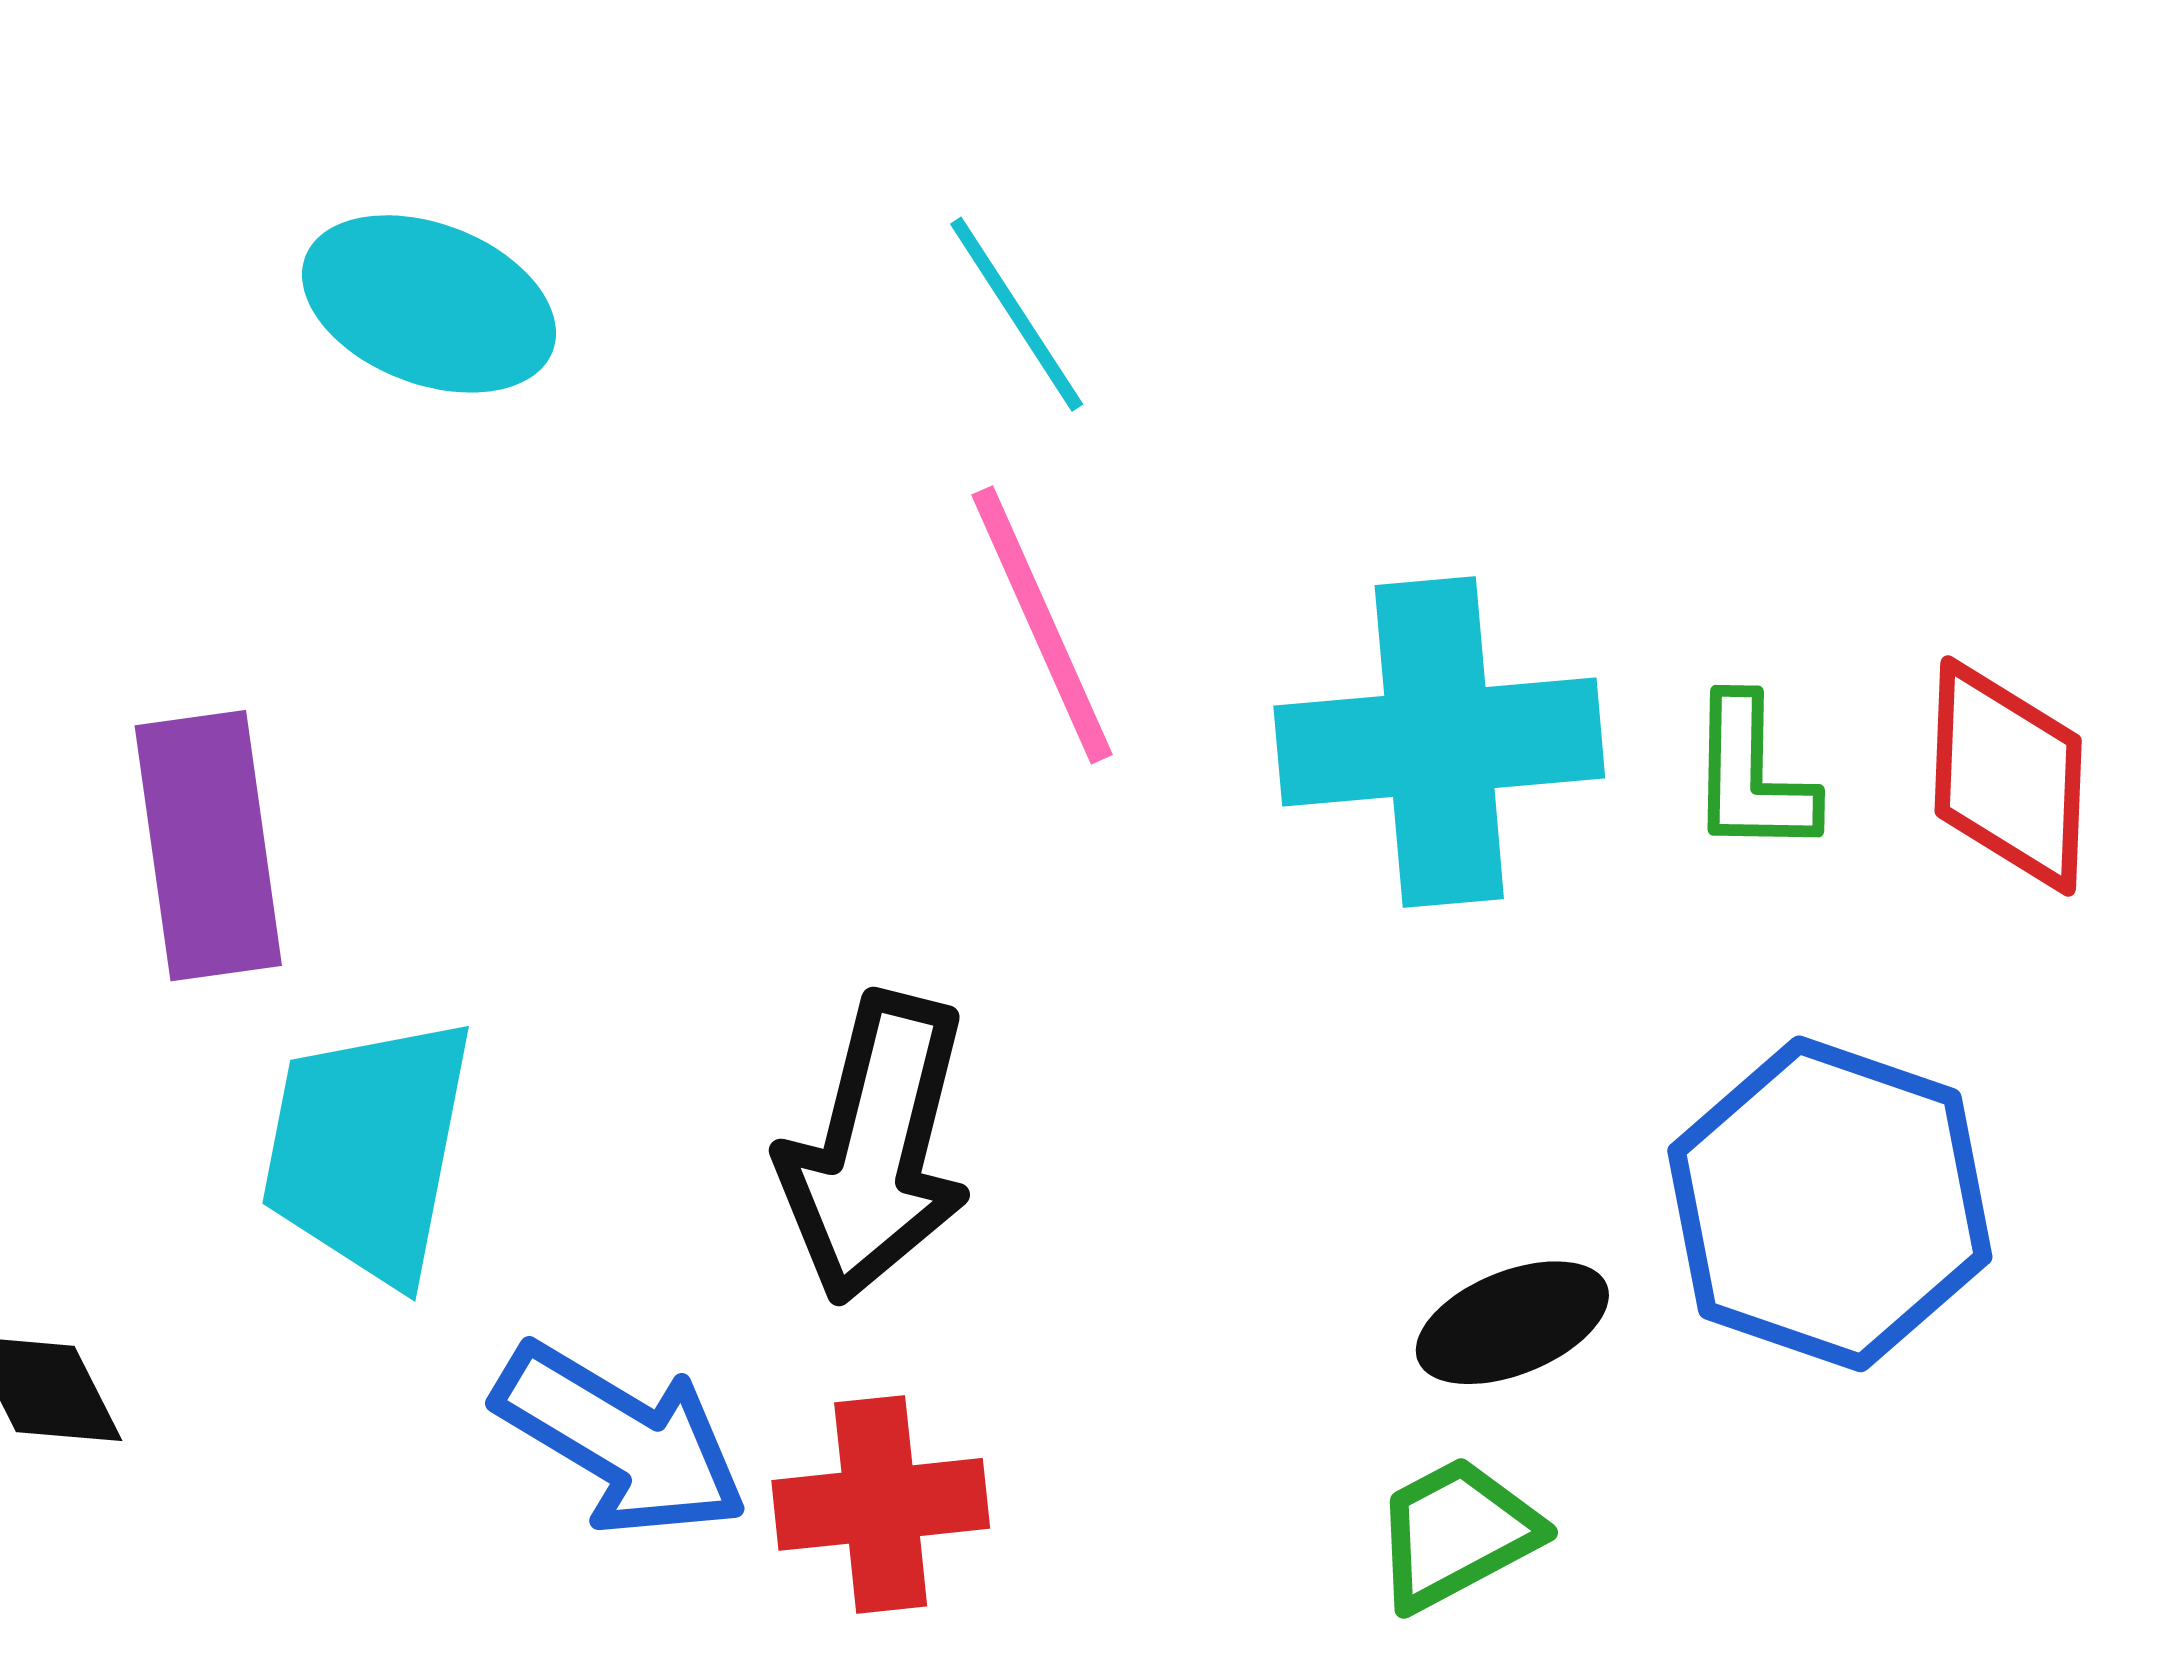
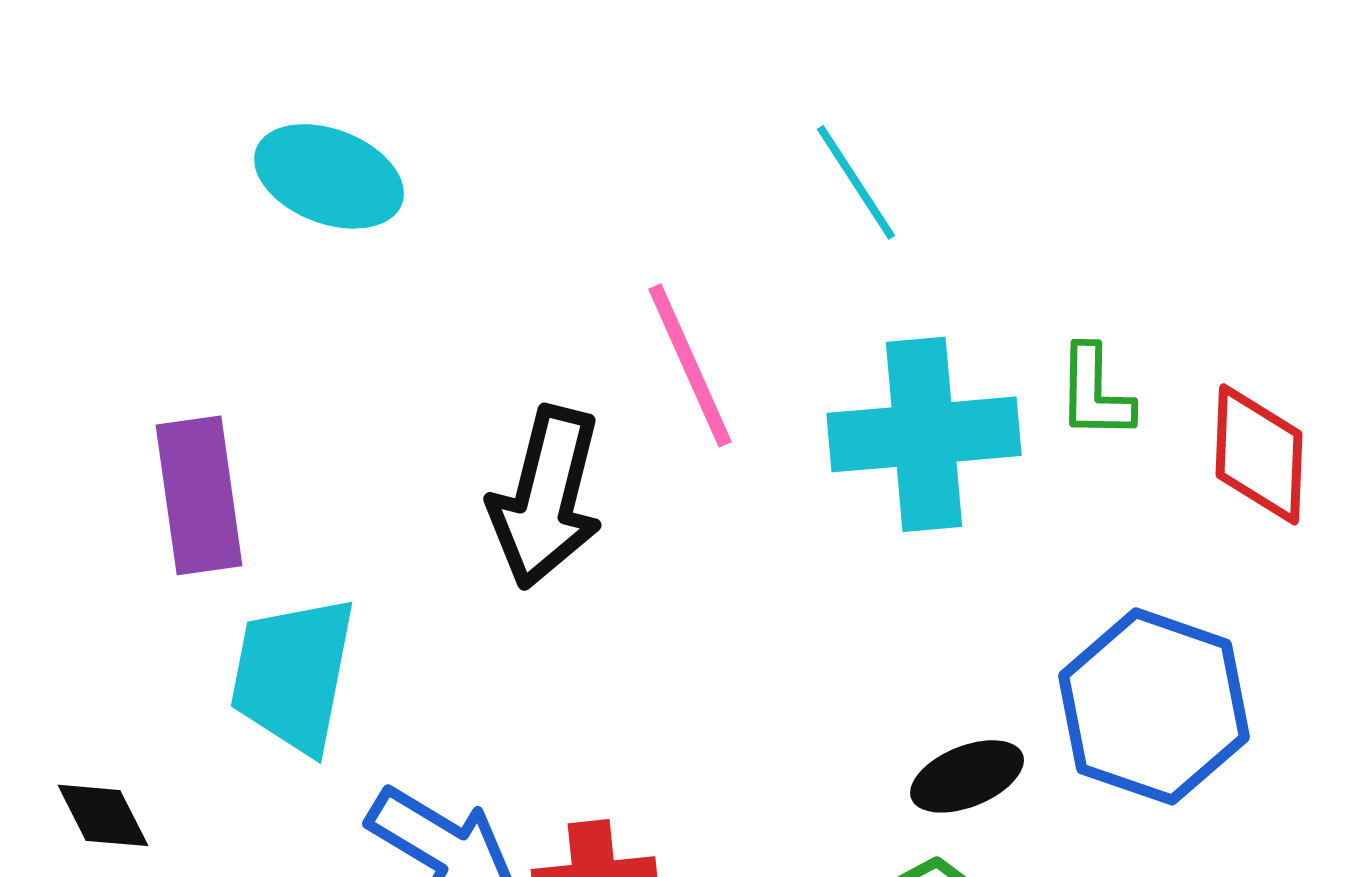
cyan line: (1017, 314) -> (856, 182), moved
green L-shape: (1752, 776) -> (1095, 392), moved
black arrow: (876, 1148) -> (546, 497), moved

